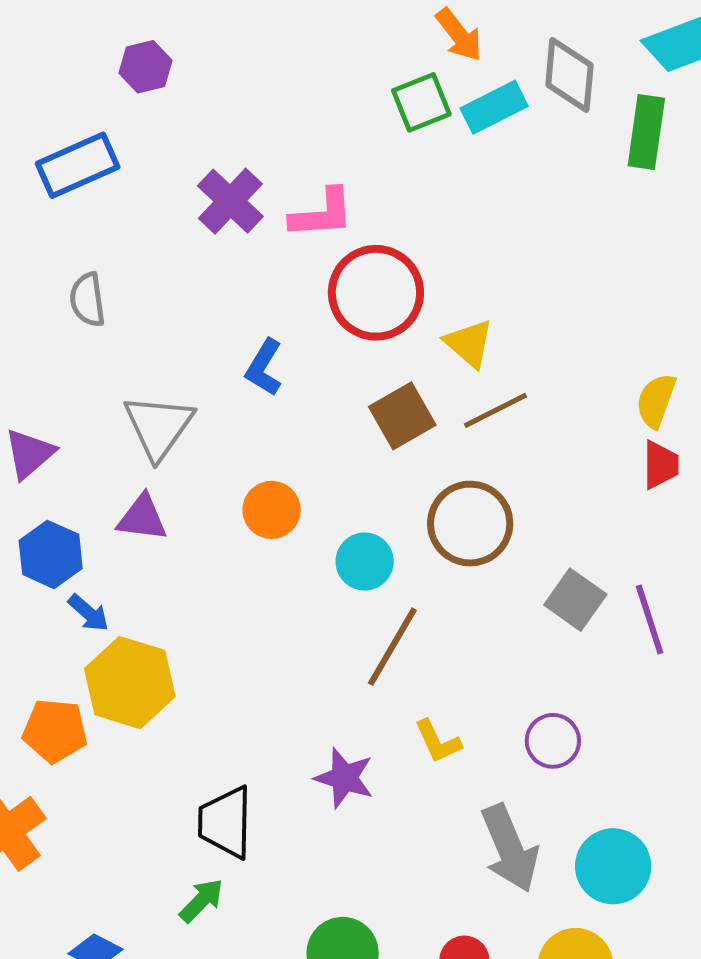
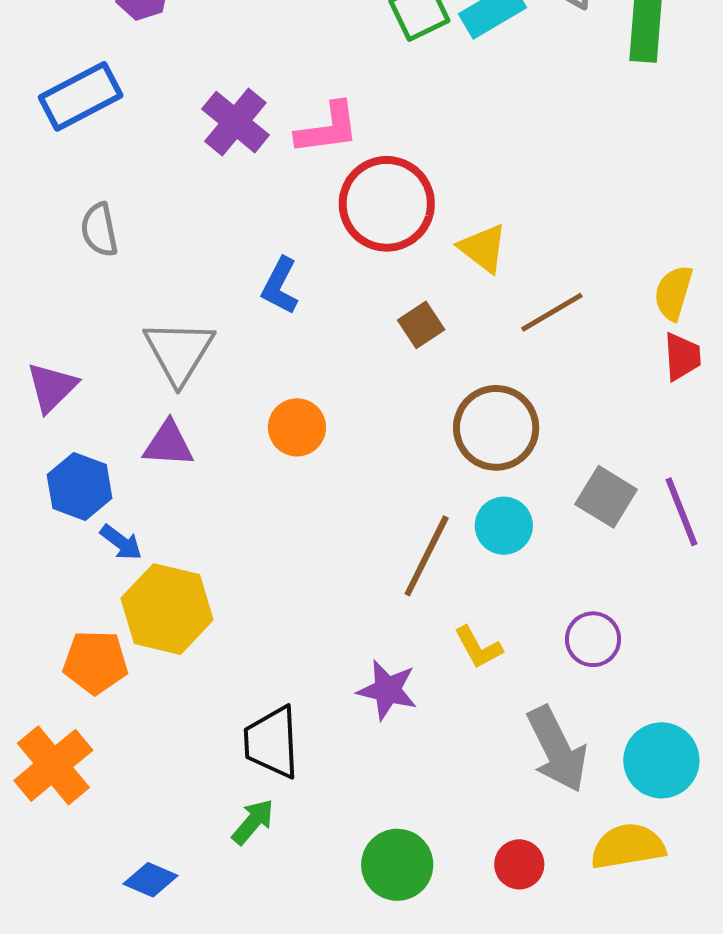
brown line: (496, 410) -> (552, 312), moved
brown square: (402, 416) -> (421, 325), size x0.7
cyan circle: (365, 562) -> (504, 526), moved

